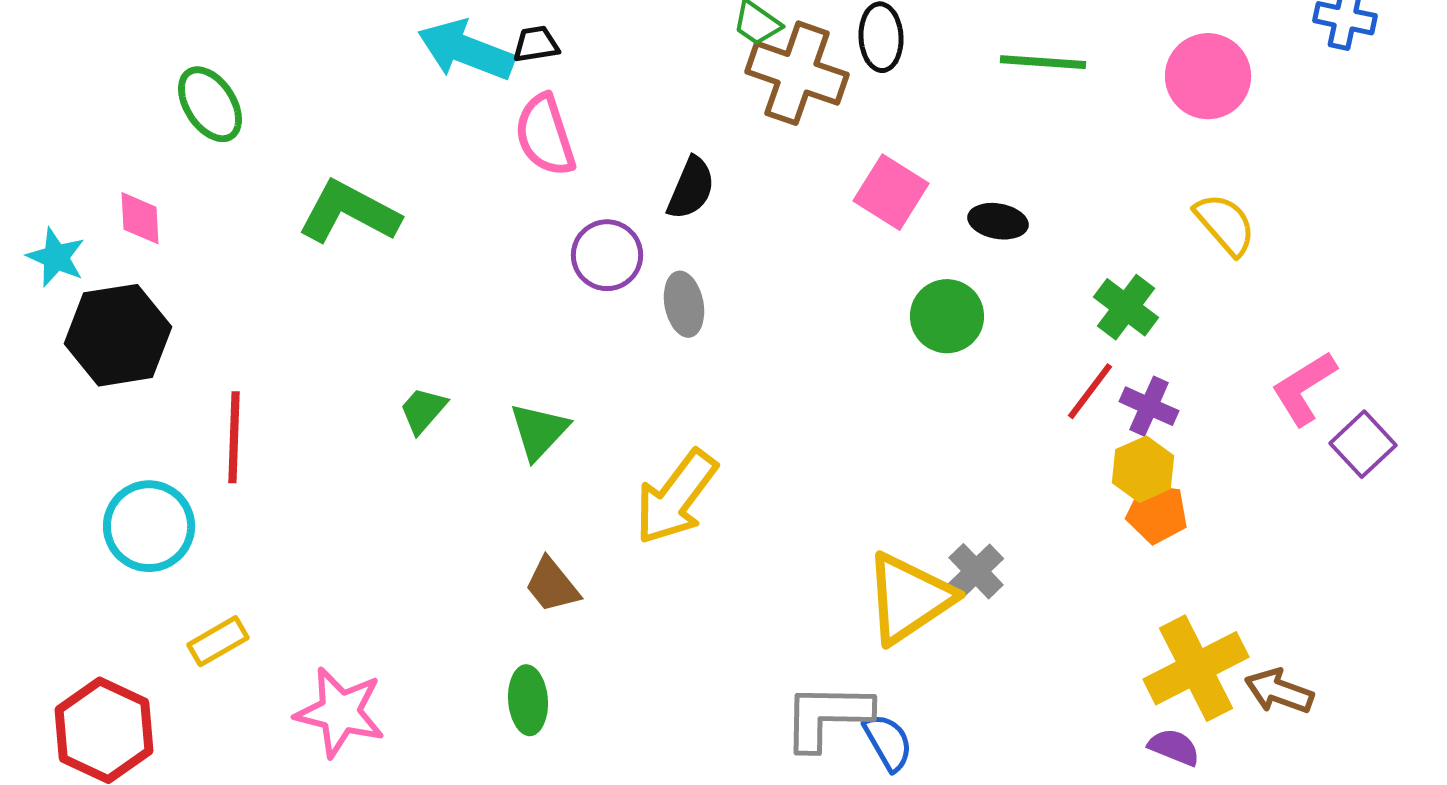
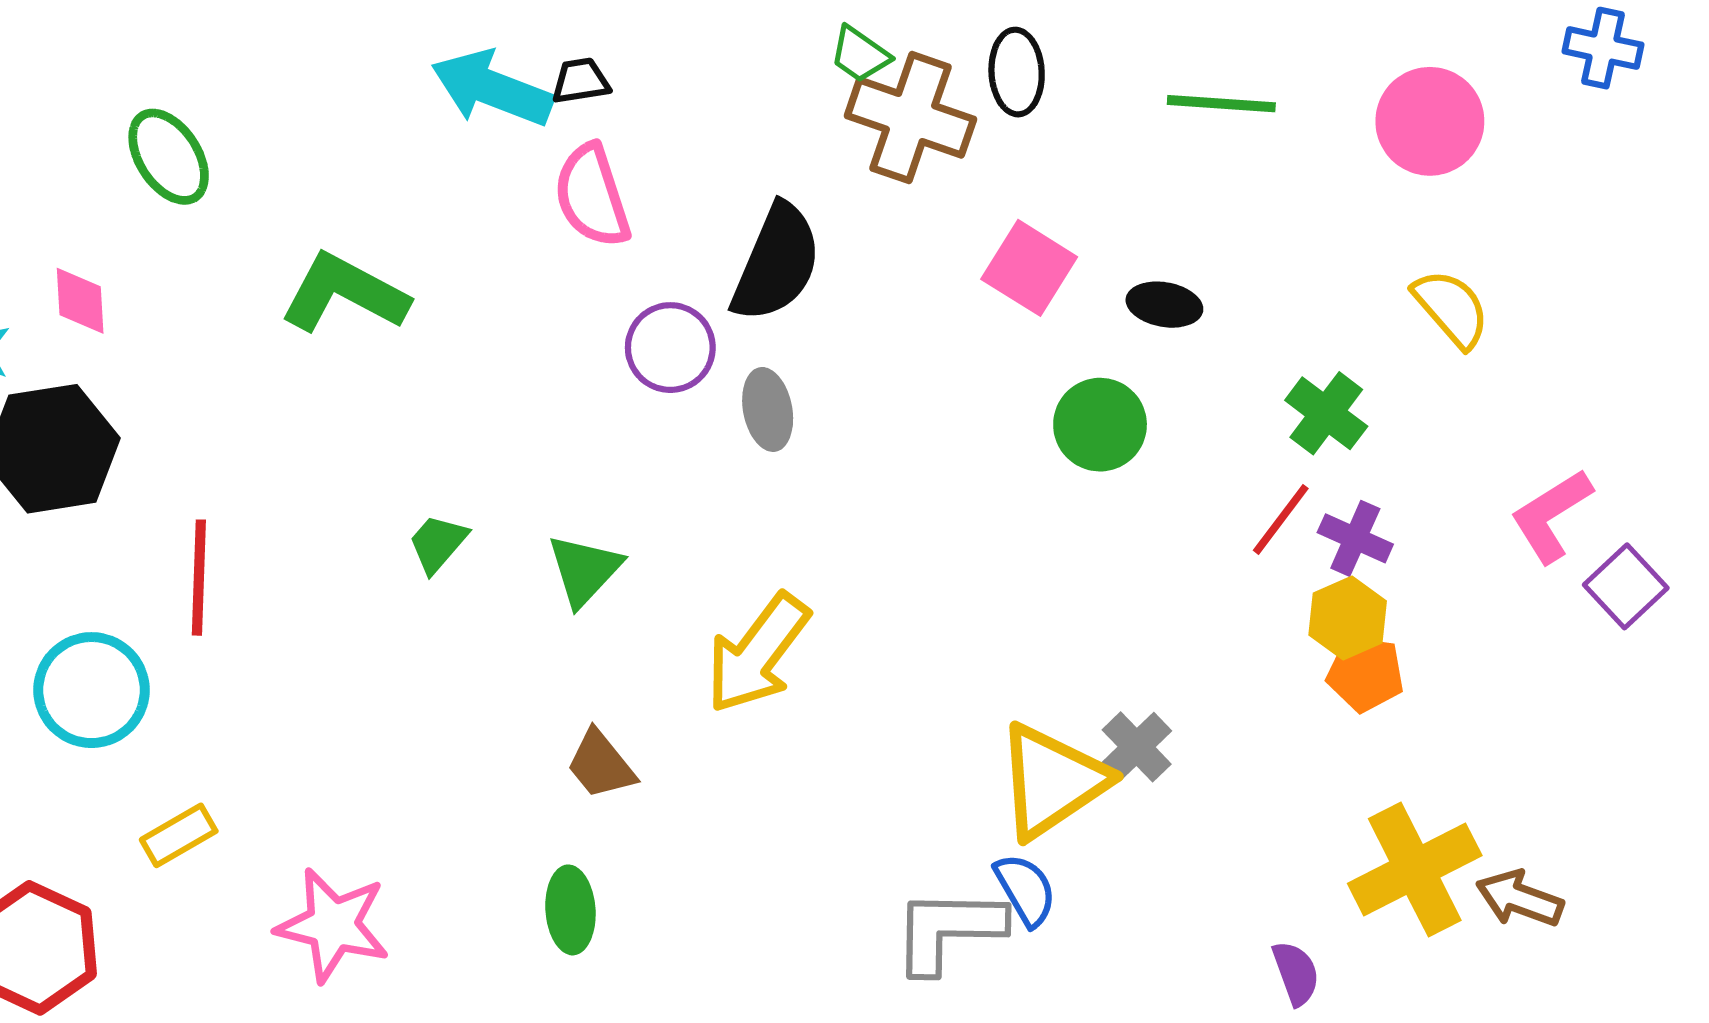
black semicircle: (691, 188) -> (776, 263), size x1.5
blue semicircle: (888, 742) -> (1025, 890), moved
purple semicircle: (1174, 747) -> (1296, 973), moved, turned 48

